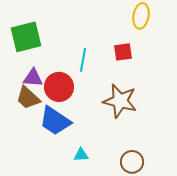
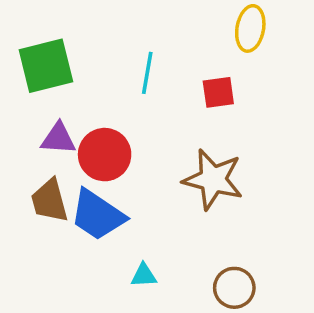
cyan line: (83, 60) -> (147, 73), moved
brown trapezoid: (28, 98) -> (50, 201), moved, turned 32

